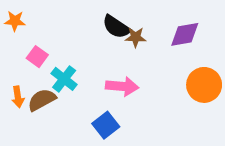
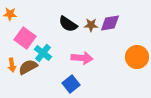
black semicircle: (116, 27) -> (68, 24), moved
purple diamond: (185, 34) -> (110, 23), moved
pink square: (37, 57) -> (25, 38), size x1.5

